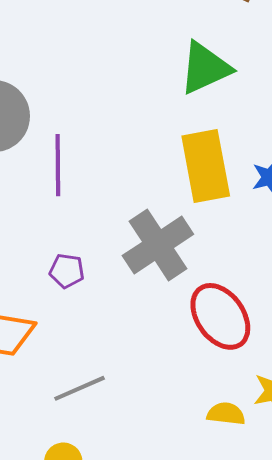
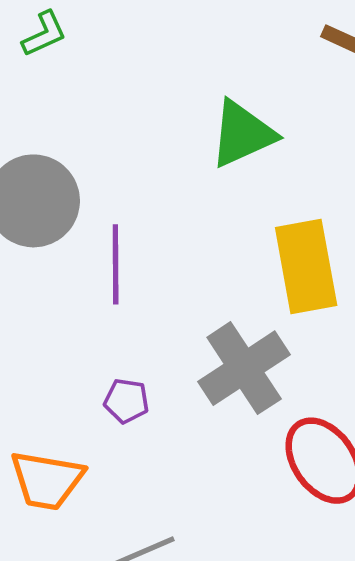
green triangle: (205, 68) -> (242, 134), moved

